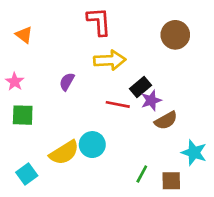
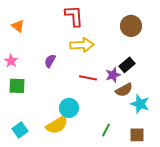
black rectangle: (140, 87) -> (127, 65), moved
yellow semicircle: (64, 153) -> (57, 125), moved
cyan star: (194, 153) -> (140, 104), moved
brown square: (171, 181) -> (137, 135), moved

